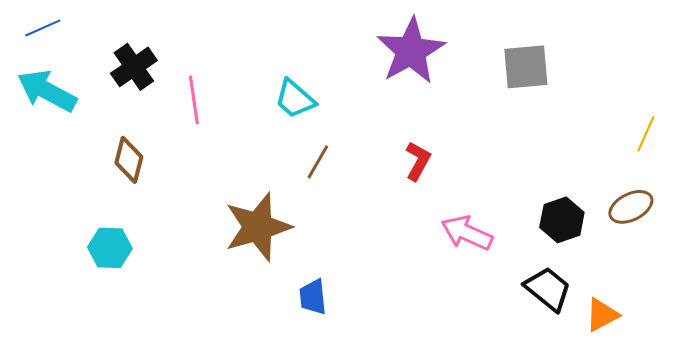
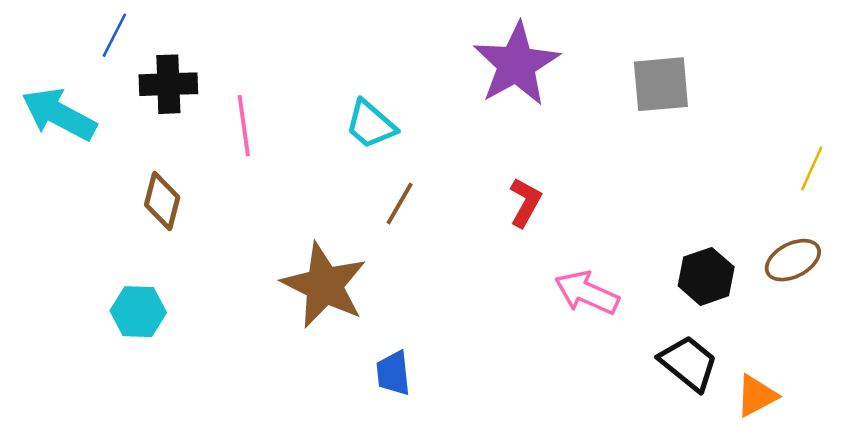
blue line: (43, 28) -> (114, 35), moved, turned -39
black cross: (134, 67) -> (168, 84), turned 33
brown star: (258, 227) -> (324, 285), turned -30

